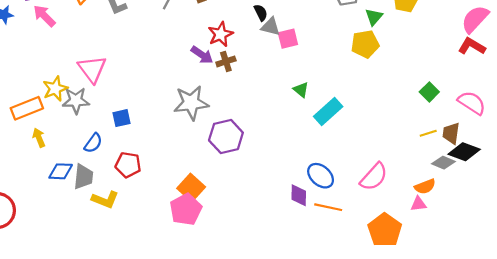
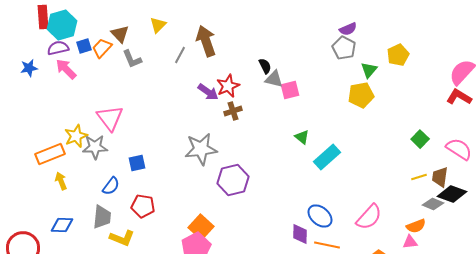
purple arrow: (202, 55) -> (208, 92), moved
blue diamond: (61, 171) -> (62, 225), moved

